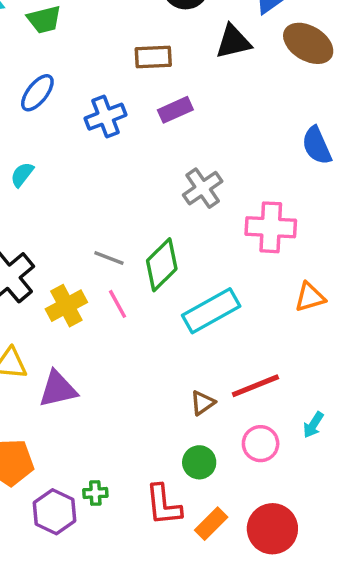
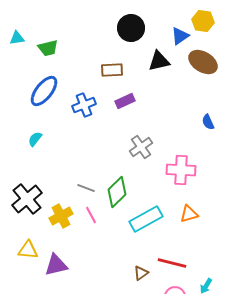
blue ellipse: (37, 93) -> (44, 91), size x1.4
blue semicircle: (317, 146) -> (208, 122), size x0.7
orange triangle: (310, 297) -> (189, 214), moved
red line: (255, 386) -> (172, 263), turned 36

